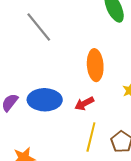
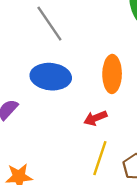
blue ellipse: (45, 100) -> (51, 77), moved

